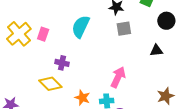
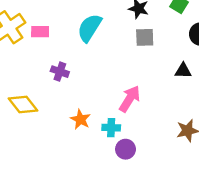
pink rectangle: (43, 34) -> (40, 32), turned 64
yellow diamond: (50, 84) -> (23, 105), moved

